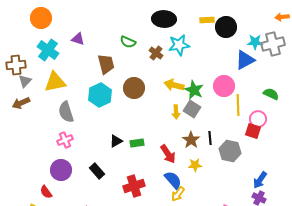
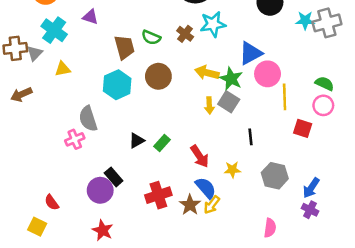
green semicircle: (128, 42) -> (151, 37), moved
blue triangle: (245, 60) -> (251, 53), moved
gray triangle: (25, 81) -> (35, 53), moved
yellow triangle: (55, 82) -> (63, 69), size x0.6
gray semicircle: (66, 112) -> (88, 119), moved
pink circle: (258, 119) -> (323, 105), moved
brown star: (191, 140) -> (190, 205), moved
green rectangle: (137, 143) -> (162, 143), turned -40
gray hexagon: (230, 151) -> (275, 176), moved
purple circle: (61, 170) -> (100, 190), moved

